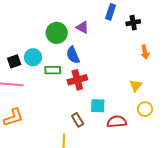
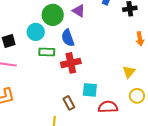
cyan circle: (33, 57) -> (36, 32), moved

